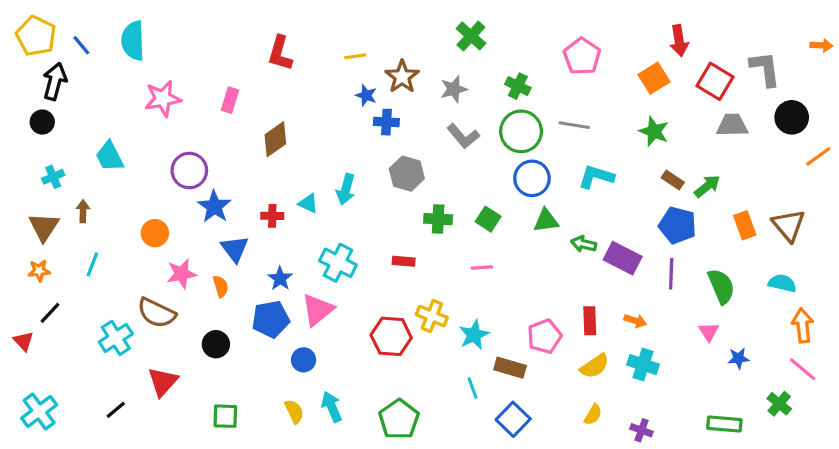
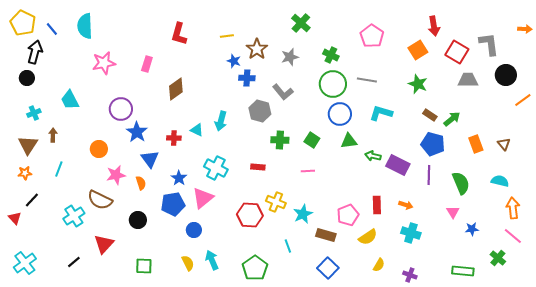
gray L-shape: (463, 136) -> (283, 92), moved
brown triangle: (789, 225) -> (504, 144), size x0.6
yellow semicircle: (595, 366) -> (368, 237), moved
cyan line: (473, 388) -> (288, 246), moved

